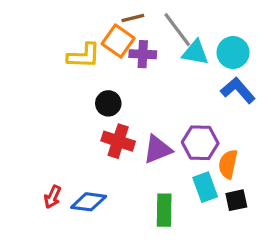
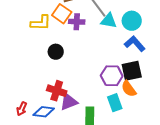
red cross: (118, 141) -> (57, 91), moved
purple triangle: (158, 149) -> (69, 102), moved
orange semicircle: (228, 164) -> (129, 89), turned -48
black square: (236, 200) -> (132, 71), moved, size x1.5

